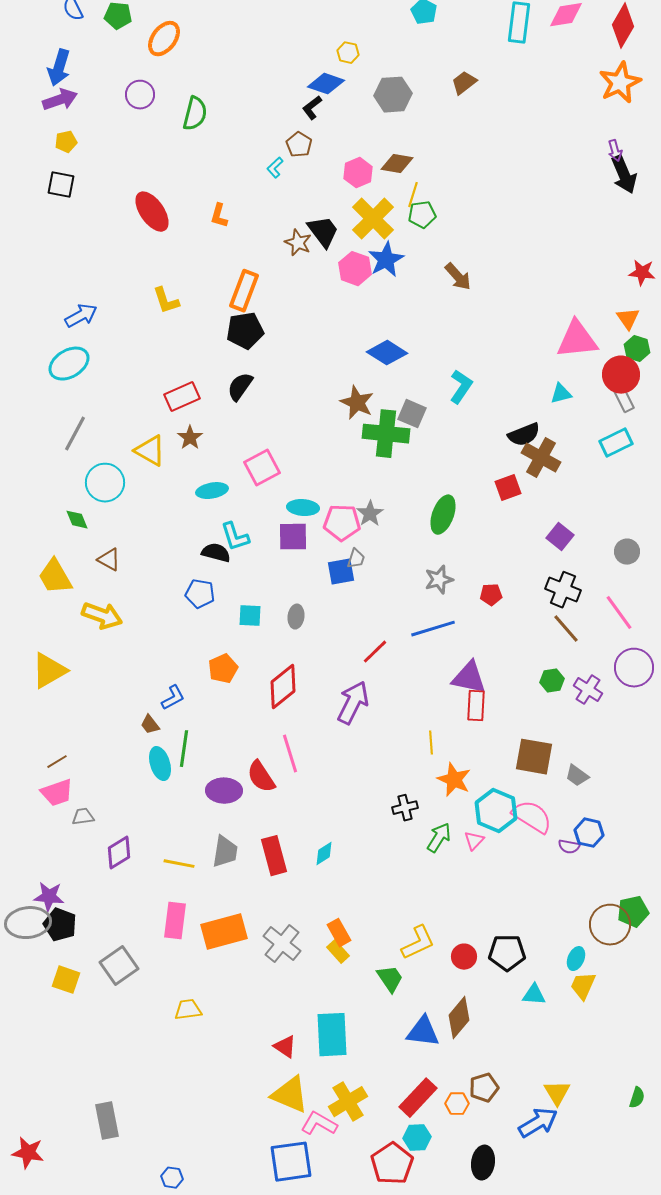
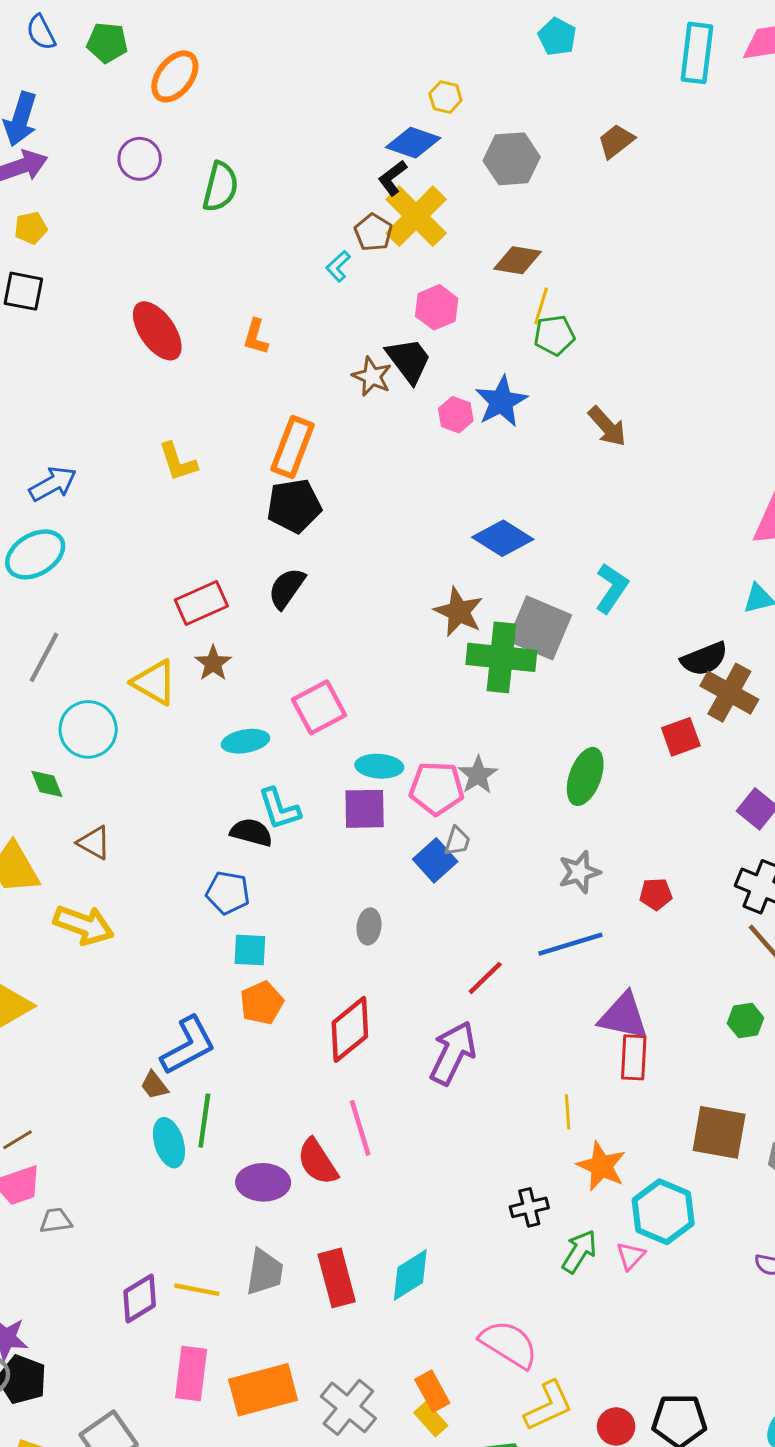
pink hexagon: (358, 173) -> (437, 307), moved
yellow cross: (373, 219) -> (416, 216), moved
pink hexagon: (355, 269) -> (456, 415), size x0.7
gray square: (412, 414) -> (540, 628), size x1.5
blue square: (341, 572) -> (435, 860), turned -32
cyan square: (250, 616) -> (250, 950), moved
blue L-shape: (173, 698) -> (188, 1046), size x1.6
pink semicircle: (532, 817) -> (509, 1344), moved
purple diamond: (119, 853) -> (140, 1299), moved
cyan diamond: (324, 854) -> (410, 1275), size x1.5

